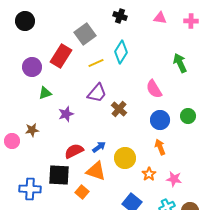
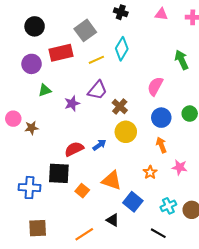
black circle: (25, 21) -> (35, 26), moved
red rectangle: (61, 56) -> (61, 53), turned 45
pink semicircle: (154, 89) -> (155, 86), turned 60
purple star: (66, 114) -> (72, 103), moved
pink circle: (12, 141) -> (13, 119), moved
yellow circle: (125, 158) -> (126, 132), moved
orange triangle: (96, 171) -> (112, 180), moved
pink star: (174, 179) -> (180, 167), moved

